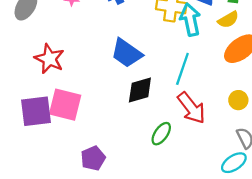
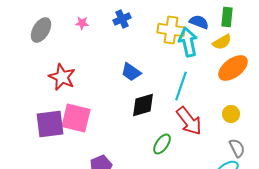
blue trapezoid: (127, 53) -> (131, 72), size x0.7

